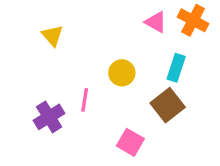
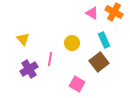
yellow triangle: (52, 36) -> (23, 39), moved
cyan rectangle: (176, 68) -> (104, 40), turned -42

